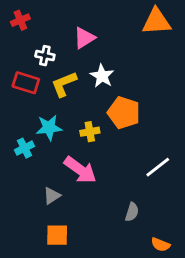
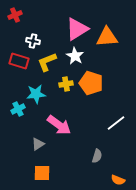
orange triangle: (156, 22) -> (107, 37), moved
pink triangle: (84, 38) -> (77, 29), moved, size x1.4
yellow cross: (90, 132) -> (66, 84), moved

